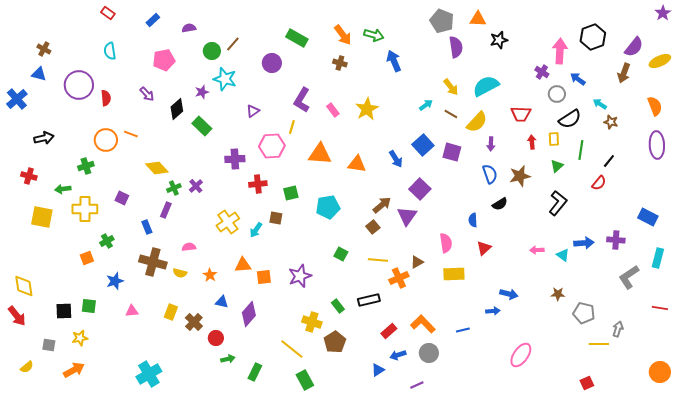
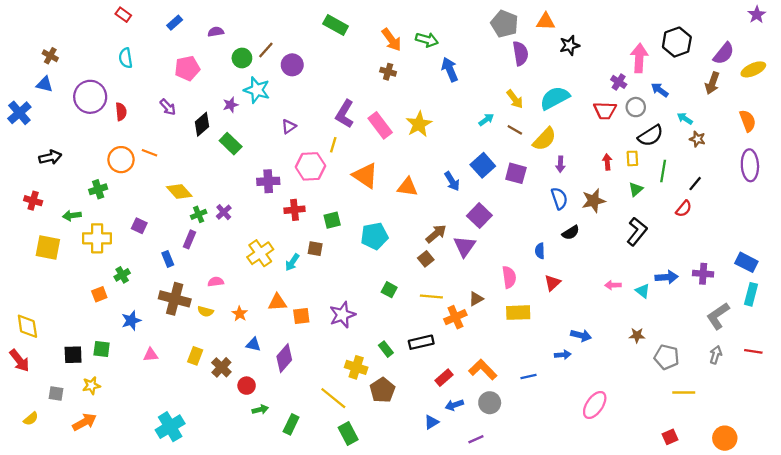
green rectangle: (297, 38) -> (336, 25), moved
purple circle: (272, 63) -> (292, 65), moved
pink rectangle: (333, 110) -> (380, 125), size x1.6
red trapezoid: (521, 114) -> (605, 111), moved
orange triangle: (320, 154) -> (365, 176), turned 30
blue rectangle: (648, 217) -> (746, 262), moved
gray arrow: (618, 329) -> (716, 355), moved
orange circle: (660, 372) -> (725, 438), moved

